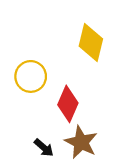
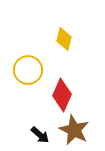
yellow diamond: (91, 43) -> (64, 39), moved, size x0.7

